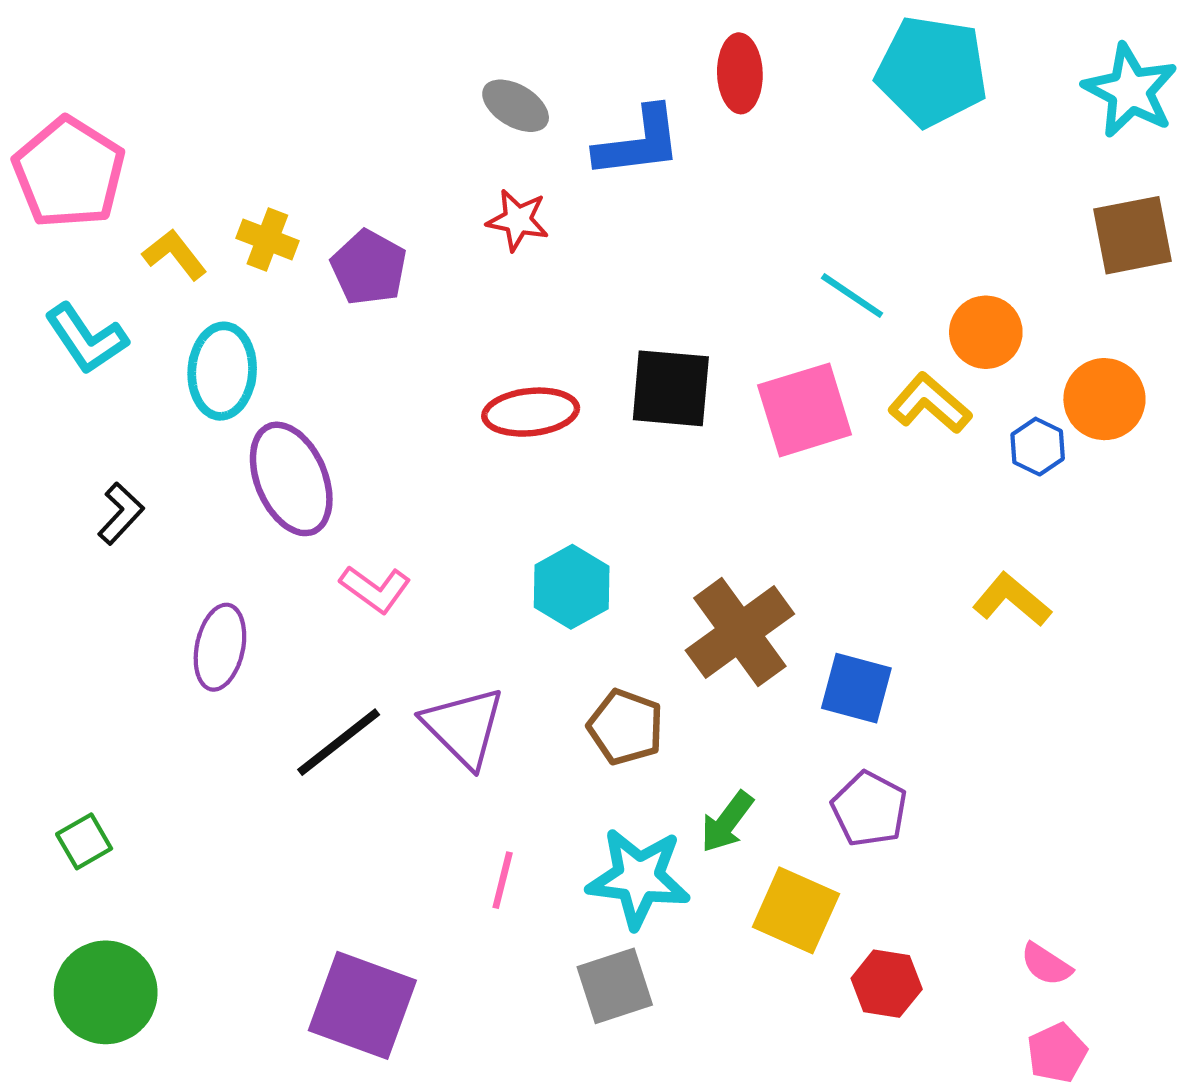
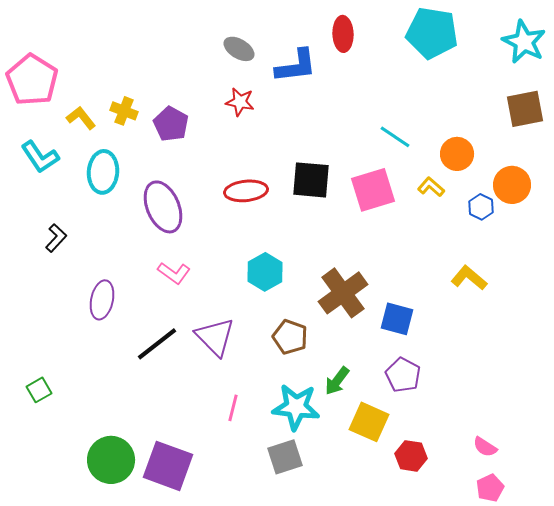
yellow L-shape: (930, 403) -> (431, 187), size x0.7
purple ellipse: (291, 479) -> (163, 207), moved
green circle: (106, 992) -> (111, 460), moved

